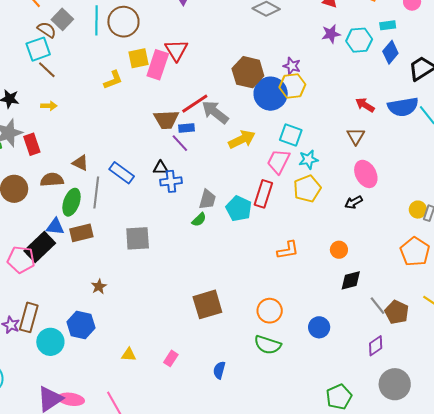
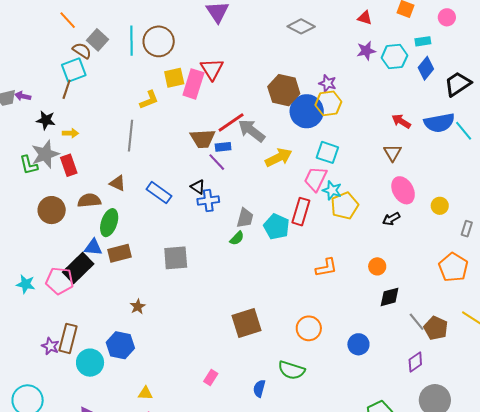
brown line: (47, 70) -> (67, 89), moved, turned 66
yellow arrow: (49, 106) -> (70, 133), moved
cyan star: (308, 160) -> (332, 190), moved, turned 30
black triangle: (161, 168) -> (198, 187), turned 35
gray line: (96, 192) -> (131, 136), moved
yellow circle: (418, 210) -> (440, 206), moved
green semicircle: (268, 345) -> (291, 370), moved
yellow triangle: (129, 355) -> (145, 393), moved

